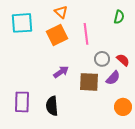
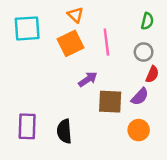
gray circle: (102, 59) -> (144, 52), moved
red semicircle: (123, 60) -> (152, 74), turned 72
purple arrow: (61, 72) -> (88, 79), moved
orange circle: (123, 107) -> (139, 130), moved

